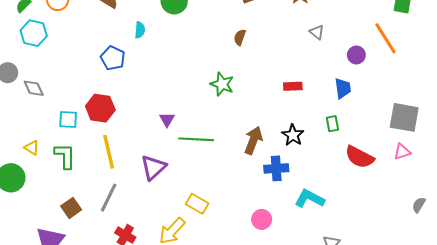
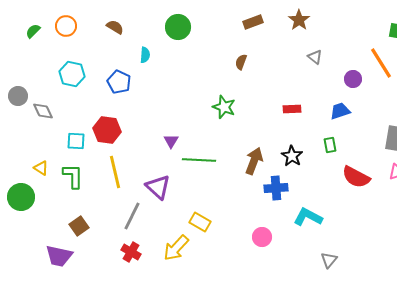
cyan hexagon: (34, 33) -> (72, 74), moved
blue trapezoid: (343, 88) -> (340, 111), turned -100
purple triangle: (153, 167) -> (158, 187), turned -36
gray line: (109, 198) -> (132, 216), moved

